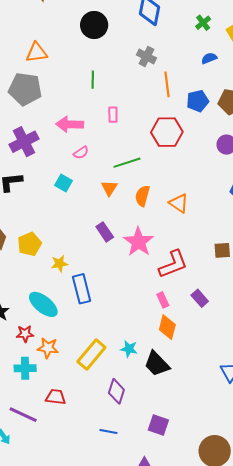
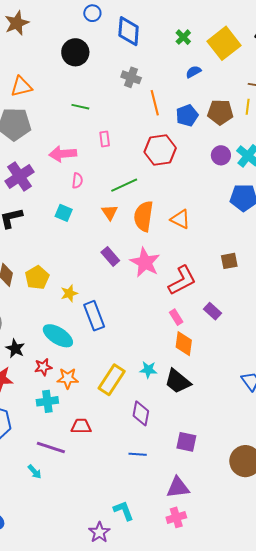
green line: (93, 80) -> (80, 107), turned -72
pink semicircle: (81, 153) -> (77, 181), turned -42
orange semicircle: (142, 196) -> (144, 216), size x1.4

